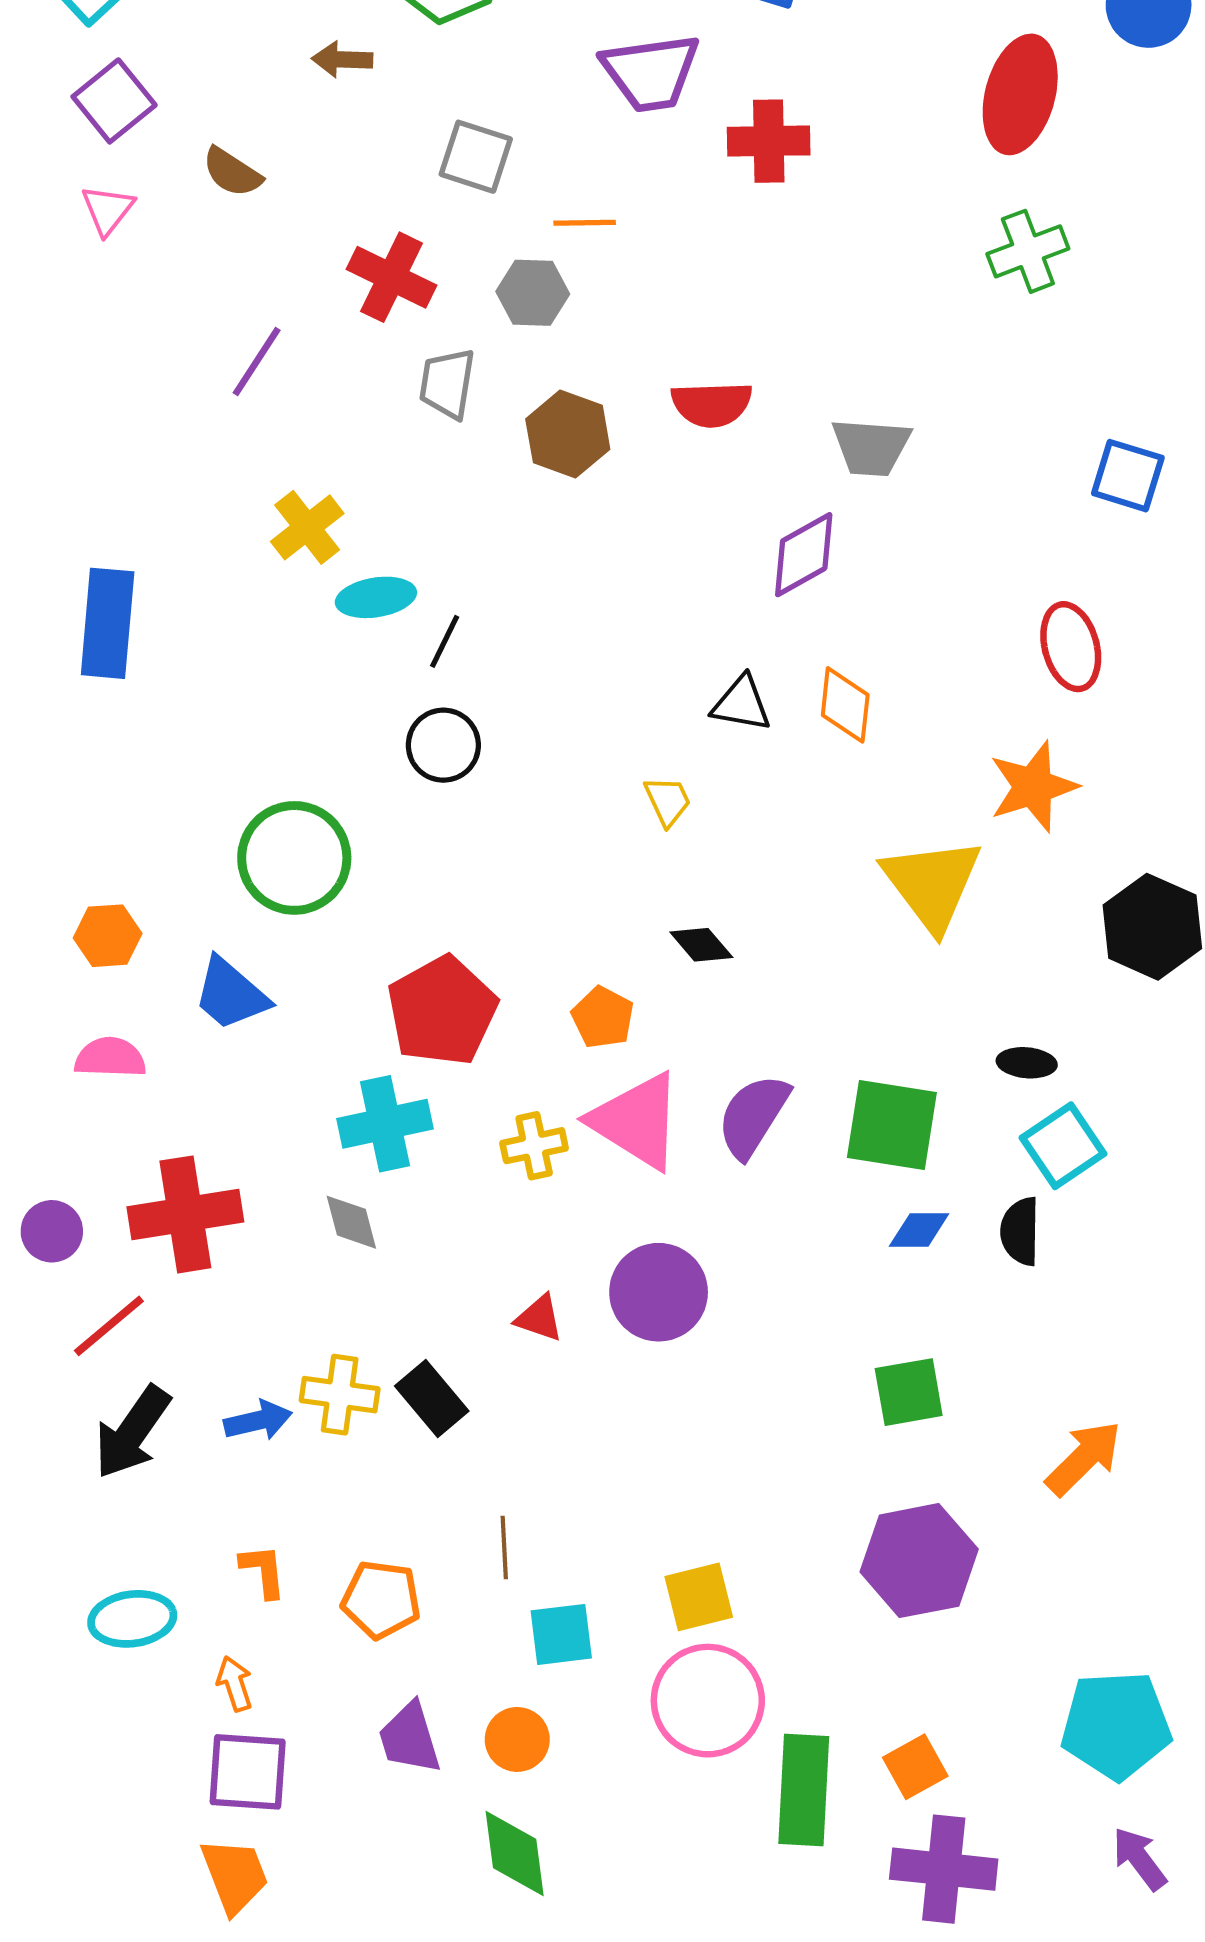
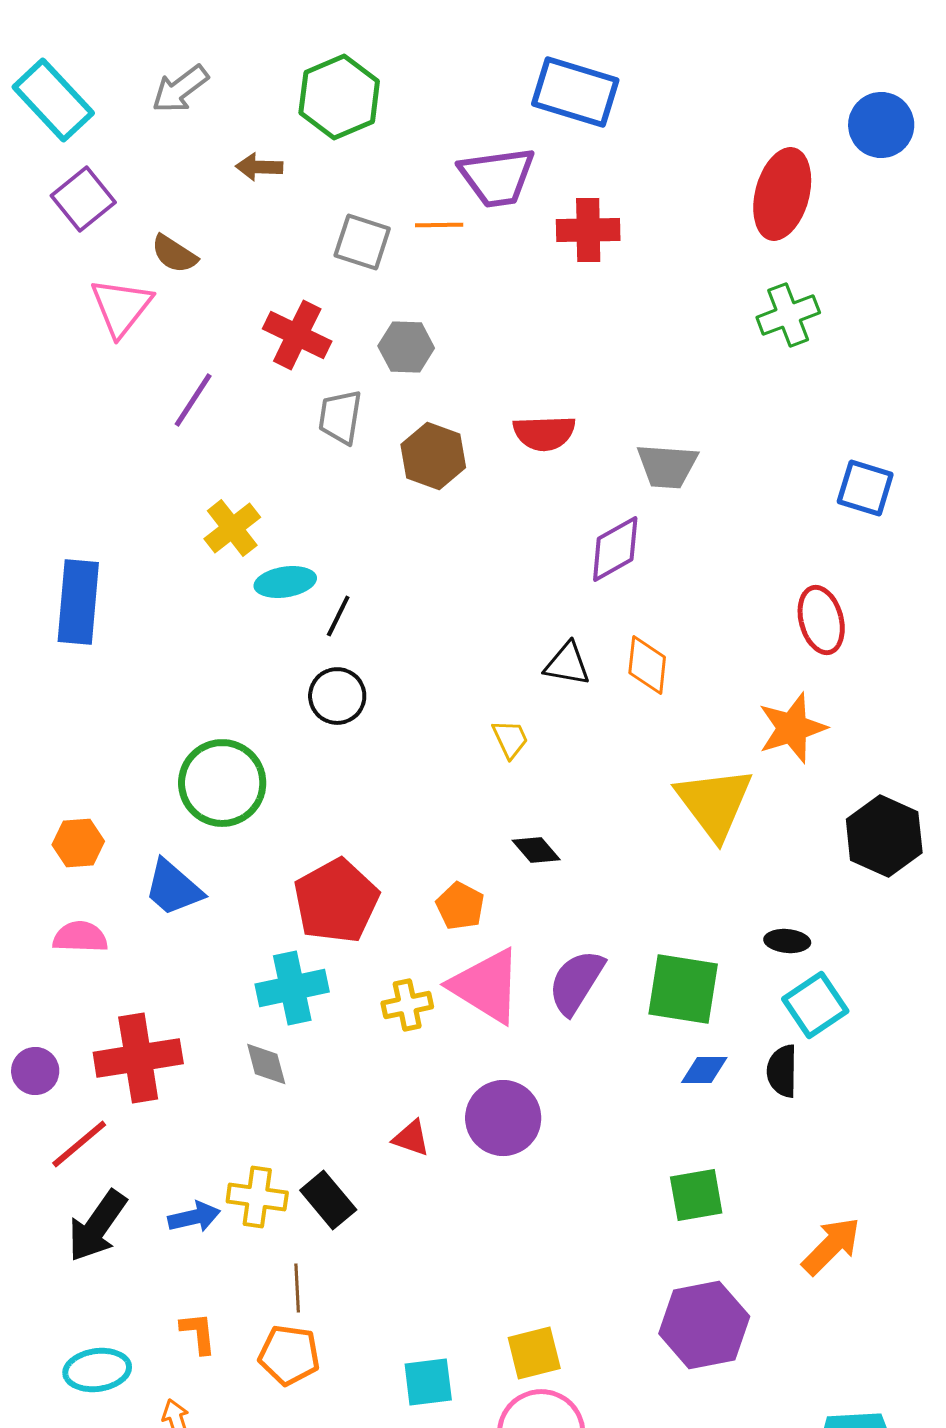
pink triangle: (108, 210) -> (121, 307), moved, size x1.5
orange line: (585, 223) -> (439, 225), moved
brown line: (504, 1548) -> (297, 1288), moved

